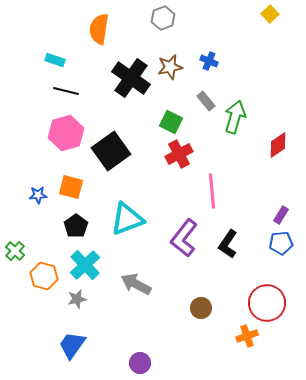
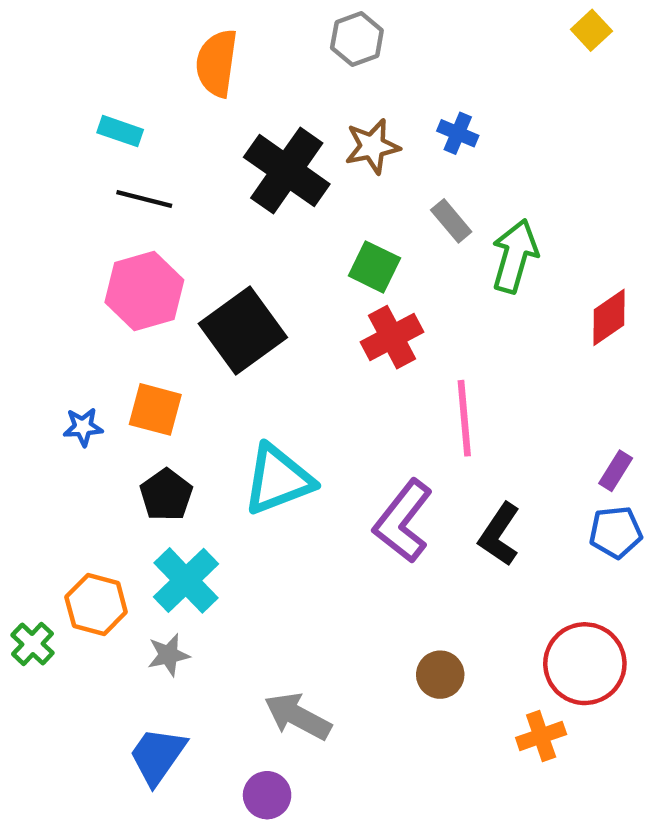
green cross: (15, 251) -> (33, 644), moved
gray arrow: (136, 284) -> (298, 716), moved
purple circle: (140, 363) -> (267, 795), moved

